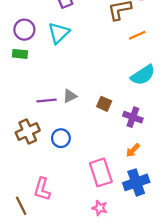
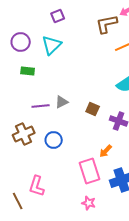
green rectangle: (20, 54) -> (28, 71), moved
orange arrow: (133, 150) -> (106, 151), moved

